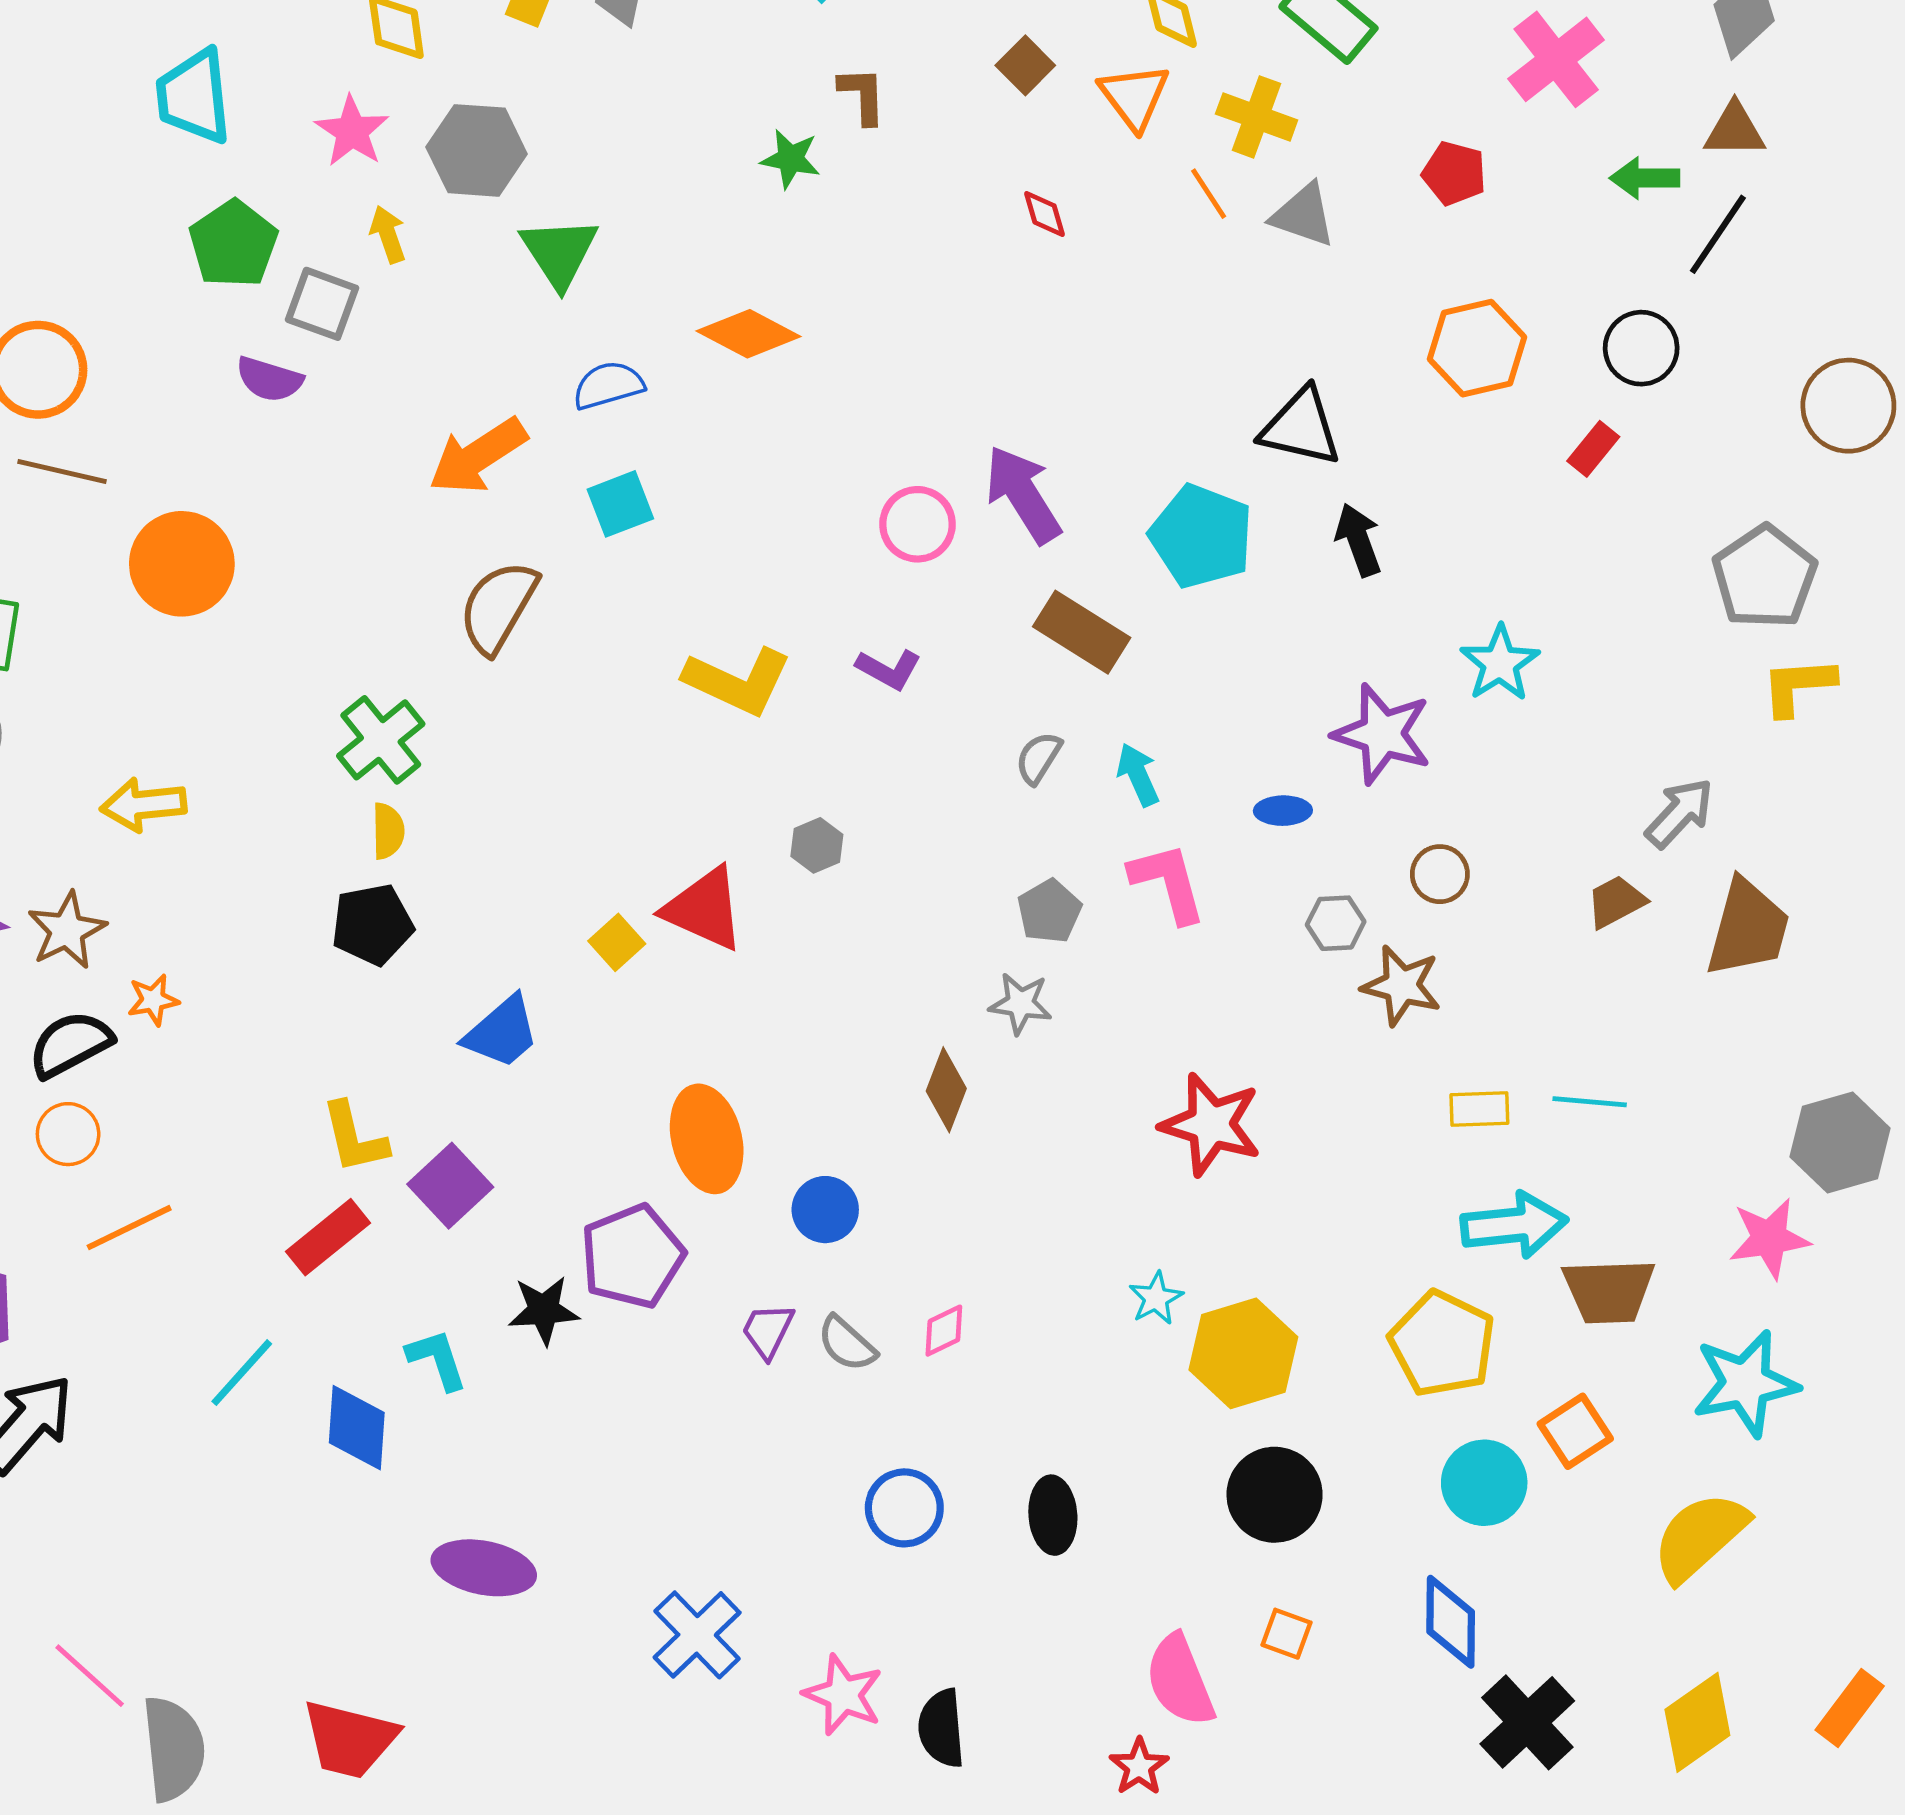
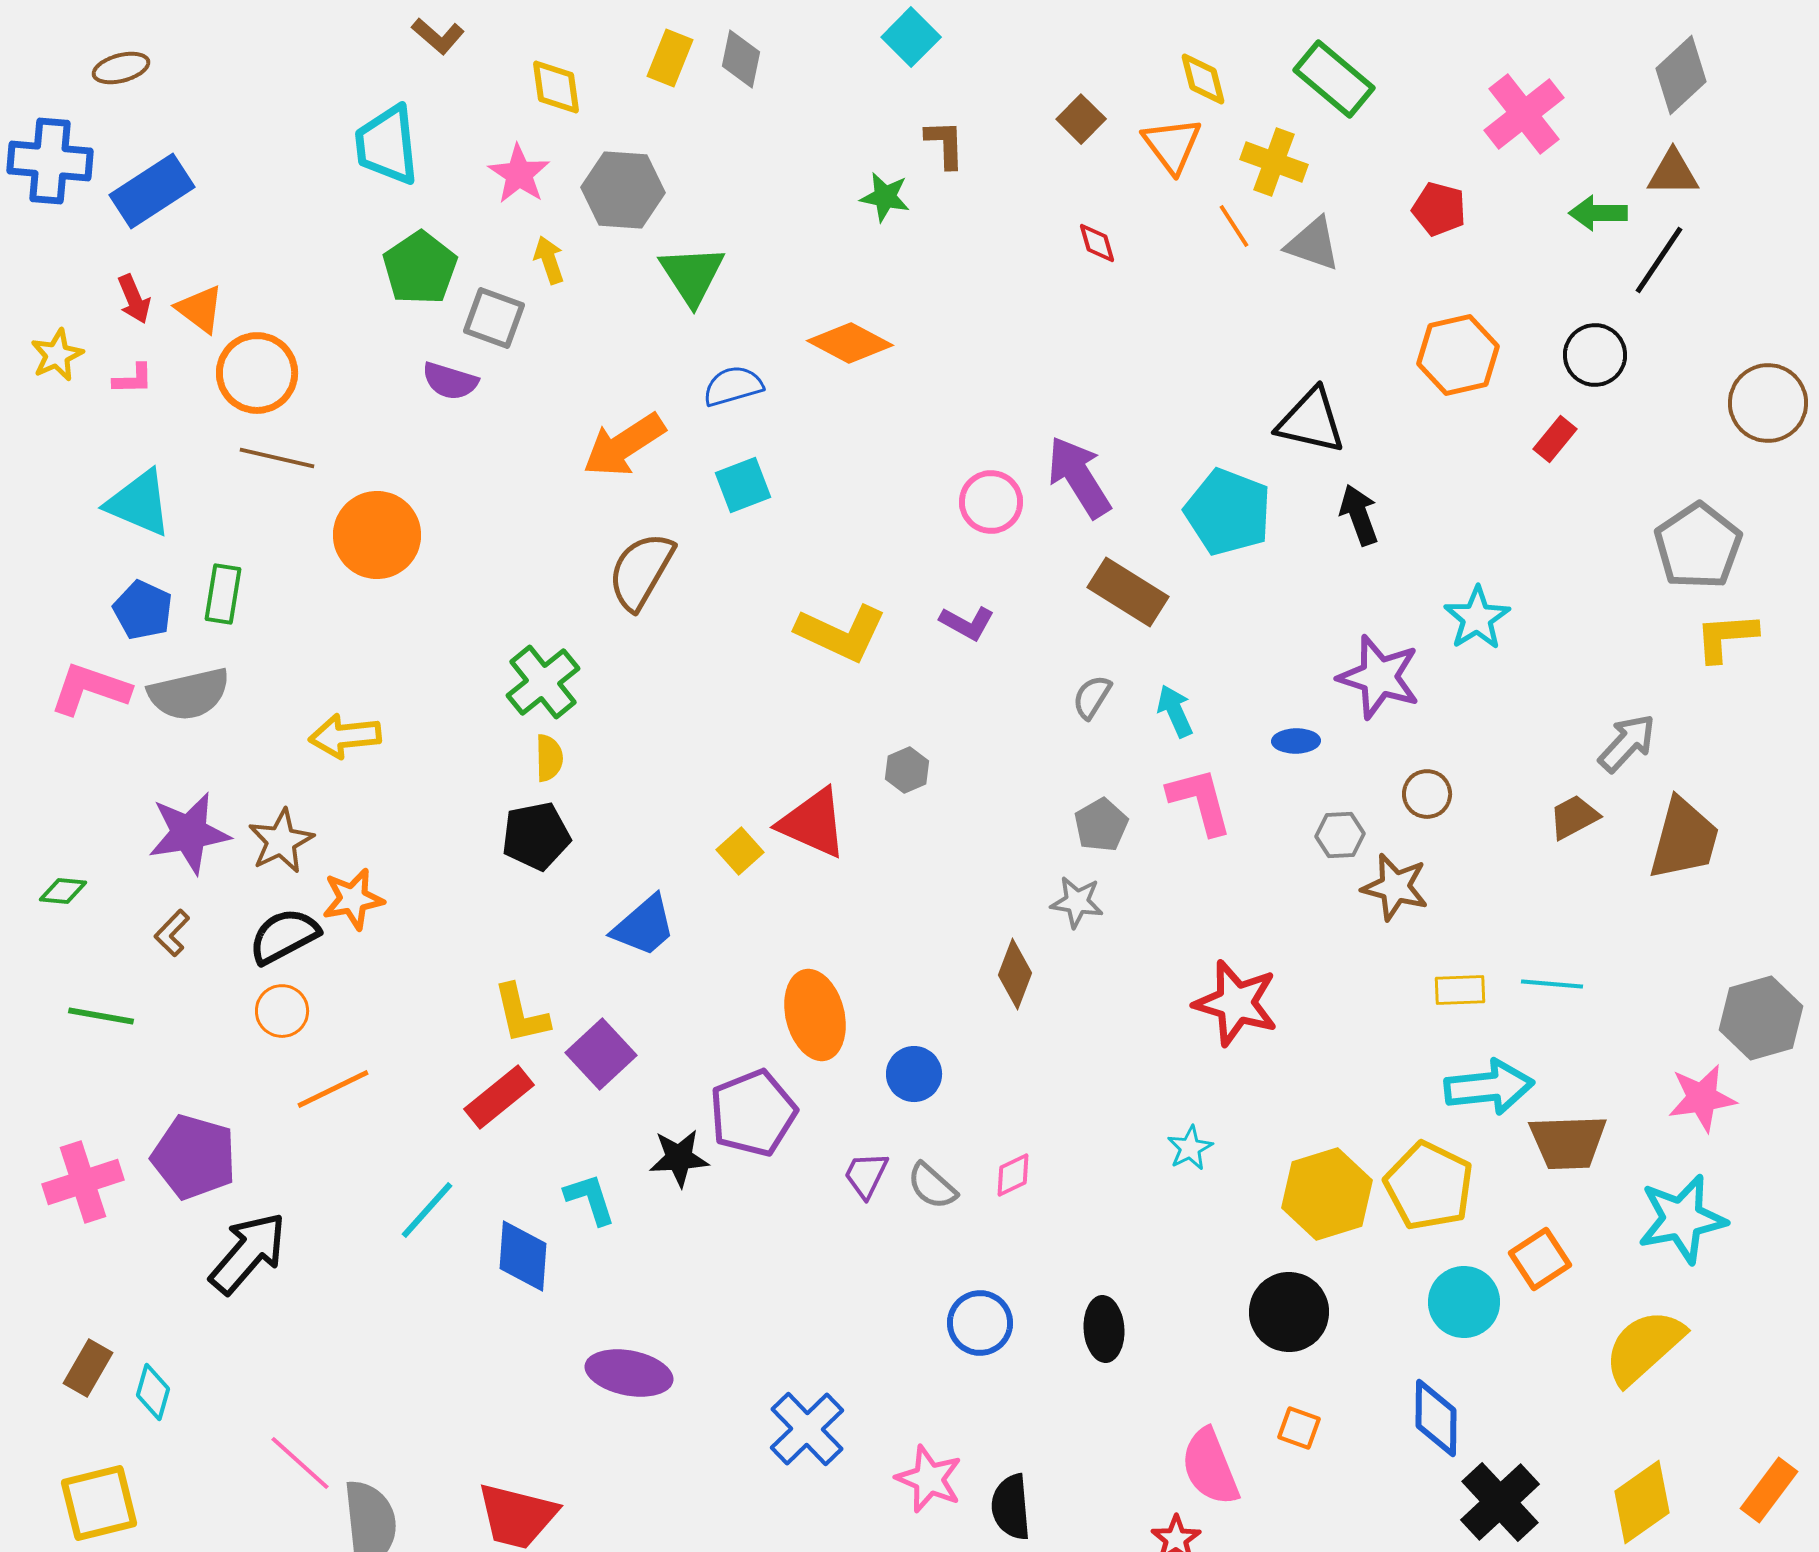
orange star: (153, 1000) -> (353, 899), size x1.4
yellow hexagon: (1243, 1353) -> (1327, 1194), moved

